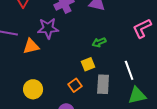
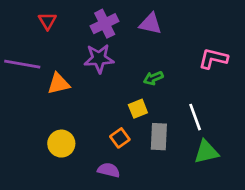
purple star: (48, 28) -> (99, 59), moved
pink L-shape: (142, 28) -> (213, 59), turned 40

